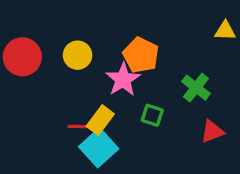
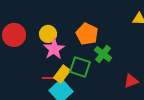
pink star: (123, 80) -> (54, 49), moved
green cross: (196, 88) -> (103, 54), moved
green square: (152, 115) -> (80, 67), moved, size x1.5

